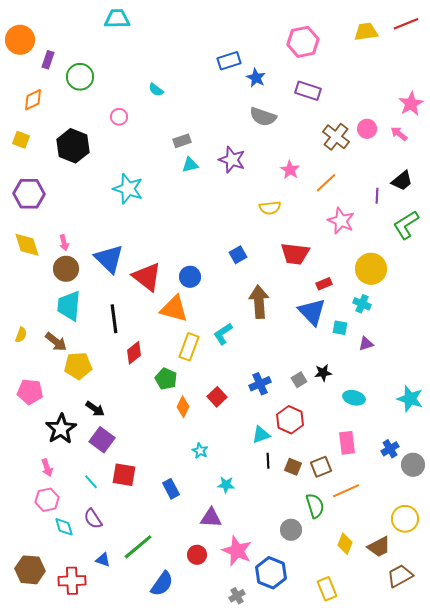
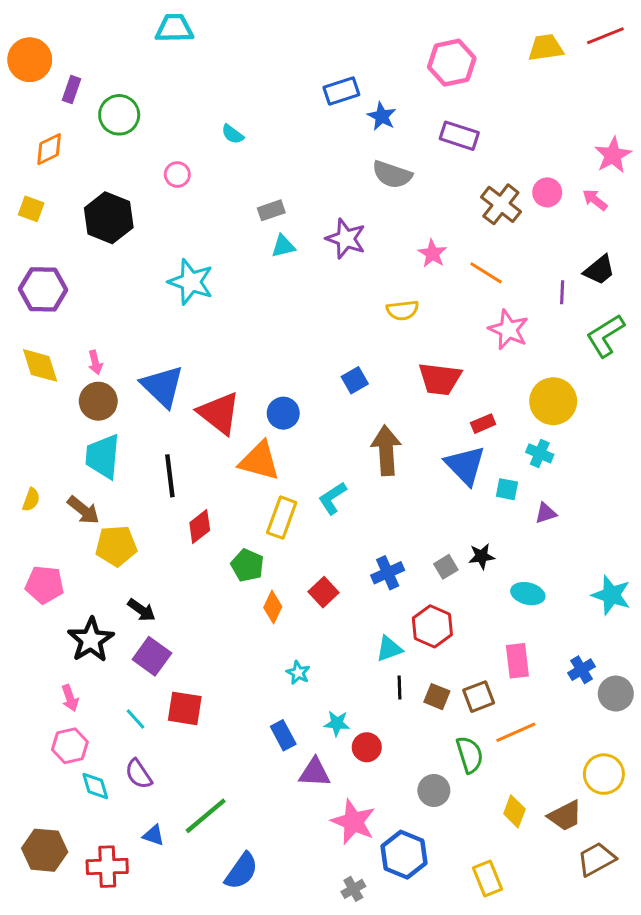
orange line: (326, 183) -> (486, 273), turned 75
blue rectangle: (171, 489) -> (283, 735), moved
red circle: (197, 555) -> (367, 747), moved

